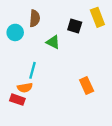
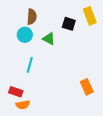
cyan circle: (15, 32) -> (25, 35), moved
orange rectangle: (87, 86) -> (87, 87), moved
orange semicircle: (25, 88) -> (23, 105), moved

